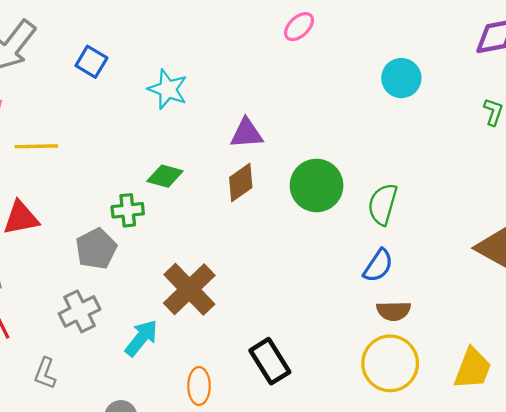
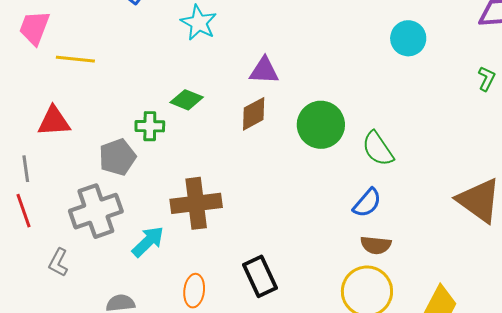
green semicircle: (383, 204) -> (378, 149), turned -57
brown cross: (189, 289) -> (196, 203), turned 30
gray cross: (80, 311) -> (96, 211), size x1.4

